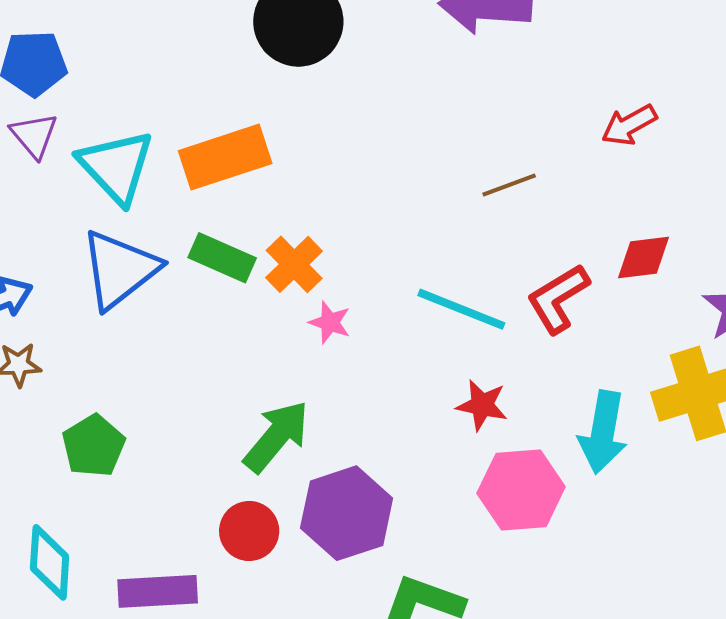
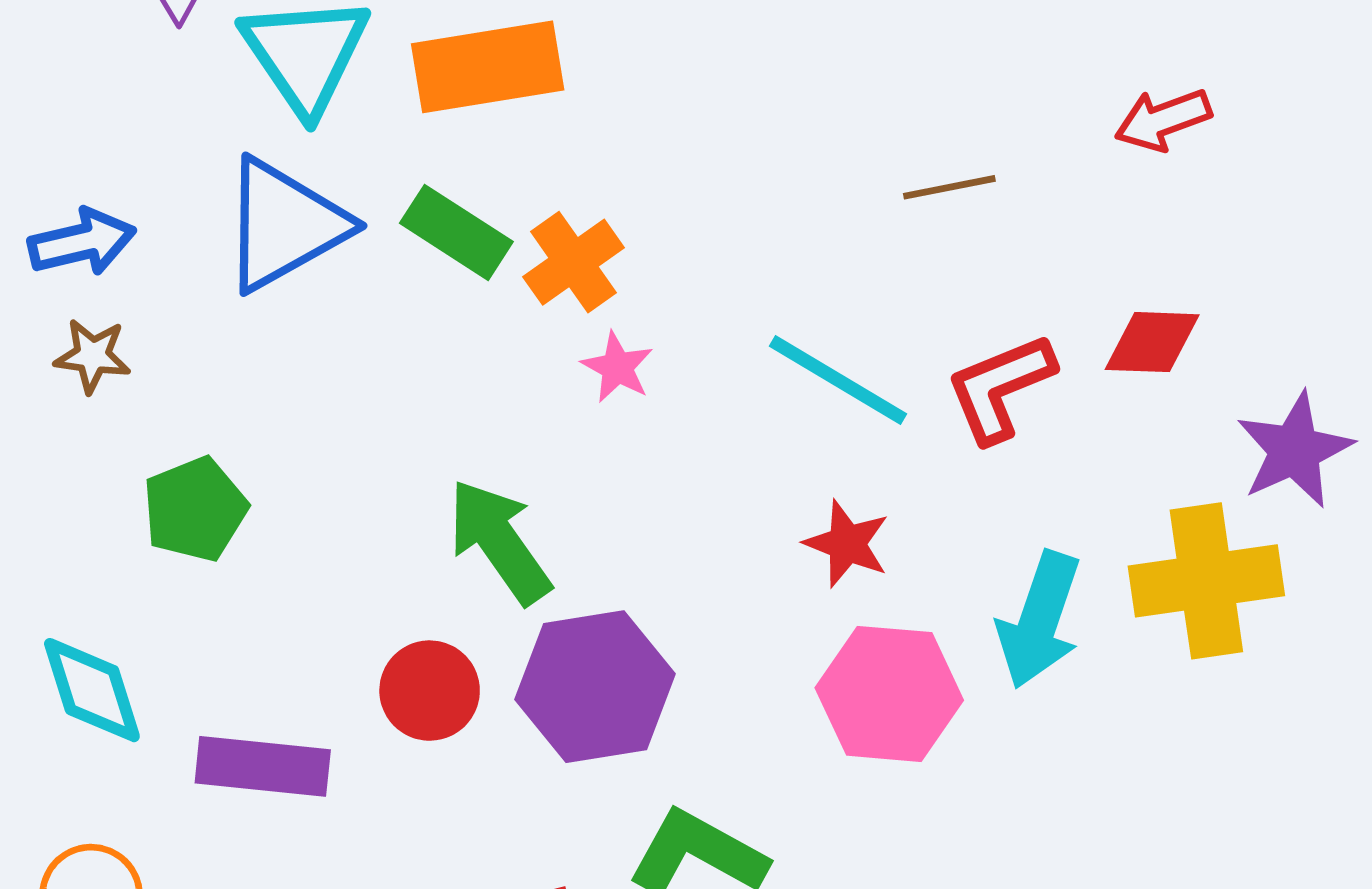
green arrow: (276, 436) -> (499, 542), turned -84
cyan diamond: (50, 562) -> (92, 690), turned -30

